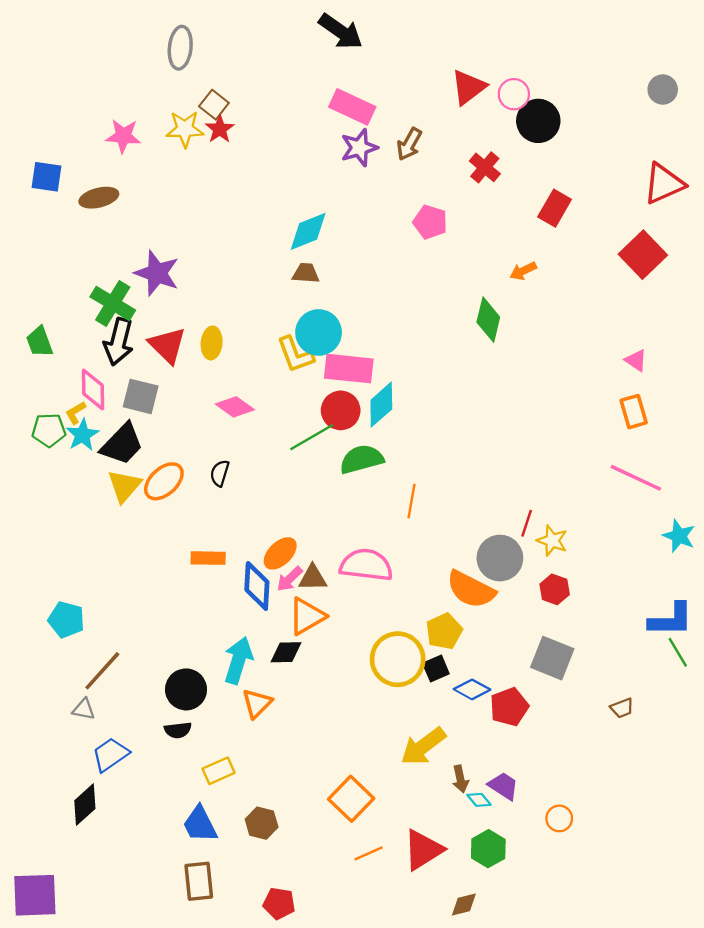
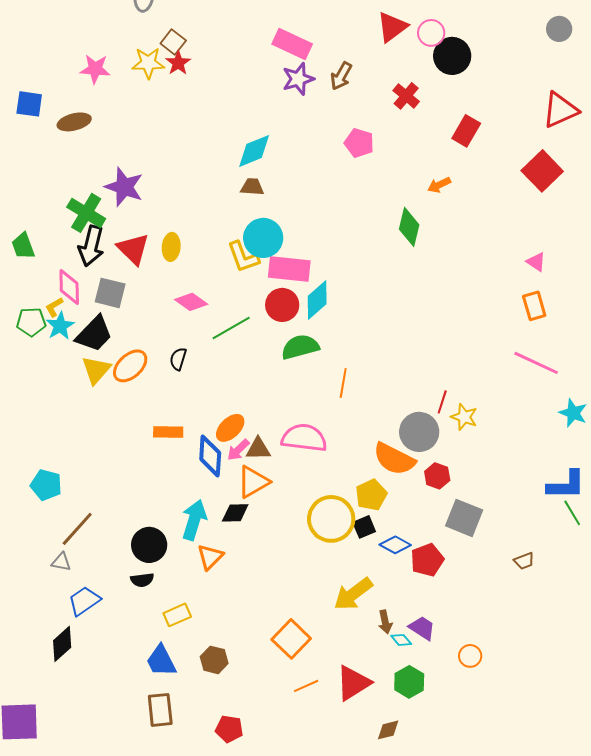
green line: (312, 437) -> (231, 328), moved
red hexagon: (555, 589) -> (437, 476), moved

